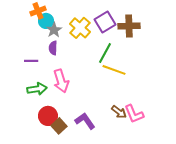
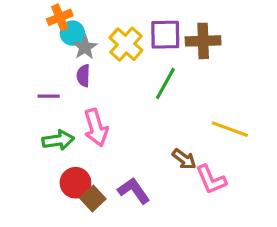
purple square: (105, 22) -> (165, 35), turned 30
yellow line: (114, 70) -> (230, 129), moved
brown arrow: (119, 112) -> (184, 159), moved

